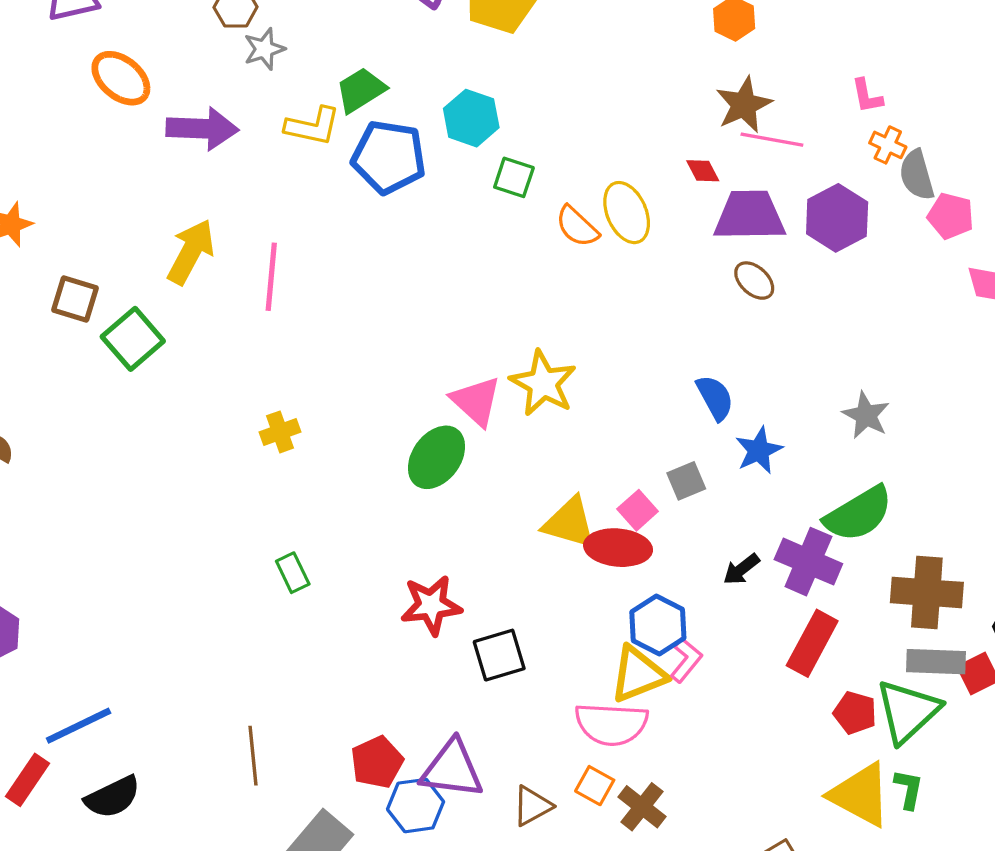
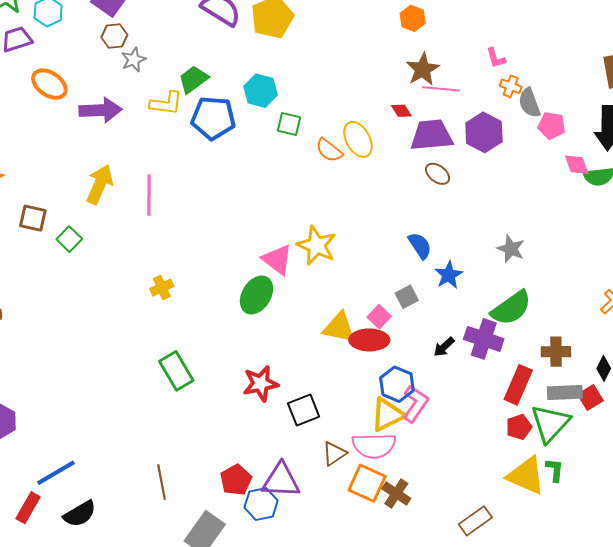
green square: (133, 339) -> (69, 239), size x0.7
green rectangle: (293, 573) -> (176, 371), size x1.6
brown cross: (927, 593) -> (556, 352), size x0.7
red rectangle: (812, 643) -> (518, 385), moved
pink L-shape: (686, 660) -> (415, 404), size x1.4
red pentagon: (855, 713) -> (519, 427), turned -30
orange square: (595, 786) -> (367, 483), size x1.6
brown triangle: (532, 806) -> (334, 454), moved

